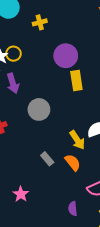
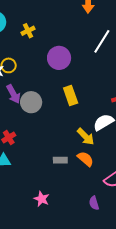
yellow rectangle: (76, 81) -> (71, 95), moved
gray circle: (39, 109) -> (31, 102), moved
gray rectangle: (47, 159) -> (60, 160), turned -40

